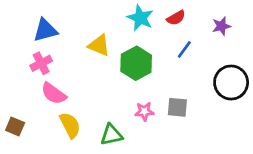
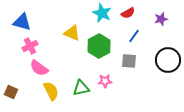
blue triangle: (45, 30) -> (22, 22), moved, turned 30
gray square: (177, 107) -> (129, 61), moved
green triangle: (111, 135) -> (81, 88), moved

